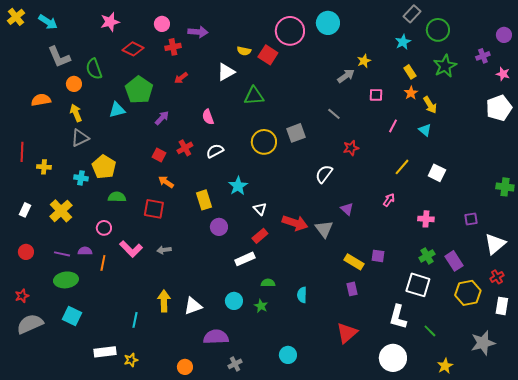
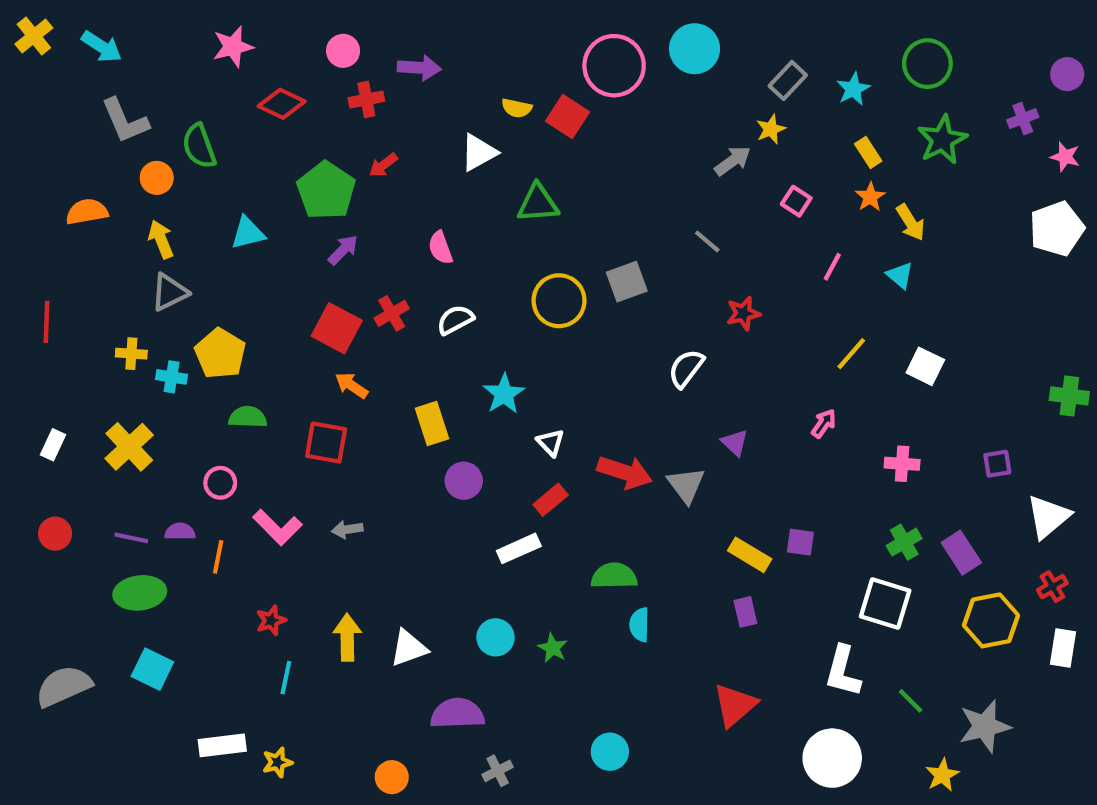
gray rectangle: (412, 14) -> (788, 80), moved
green pentagon: (139, 90) -> (326, 191), moved
pink square: (376, 95) -> (796, 201), turned 32
red square: (159, 155) -> (337, 328), size x1.6
yellow cross: (44, 167) -> (131, 354), moved
green semicircle: (268, 283) -> (614, 576), moved, size x1.5
red star: (22, 296) -> (271, 620), moved
gray star: (483, 343) -> (985, 726), moved

